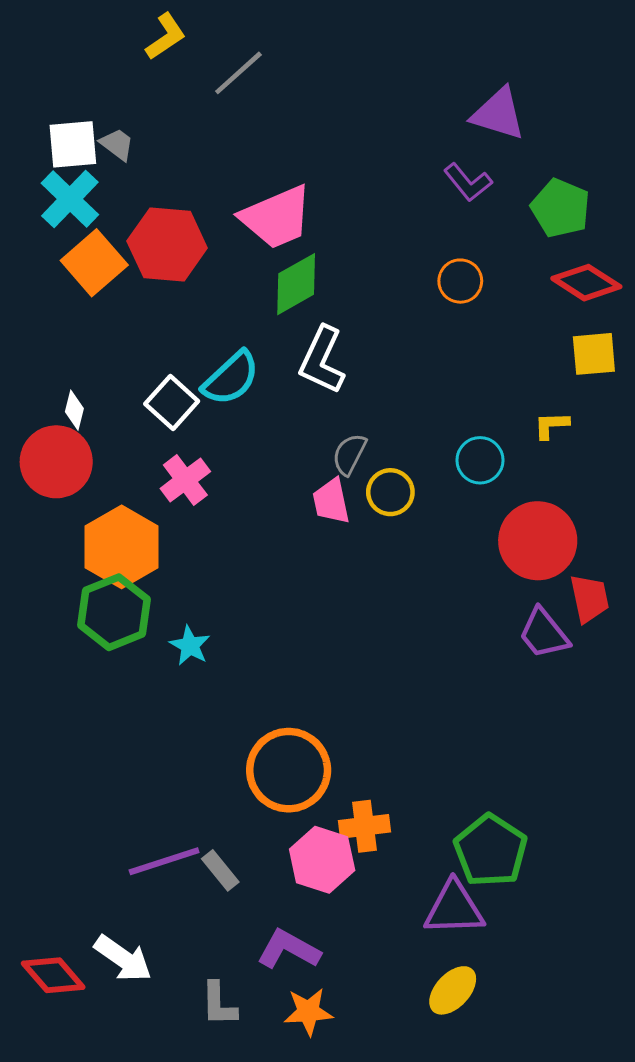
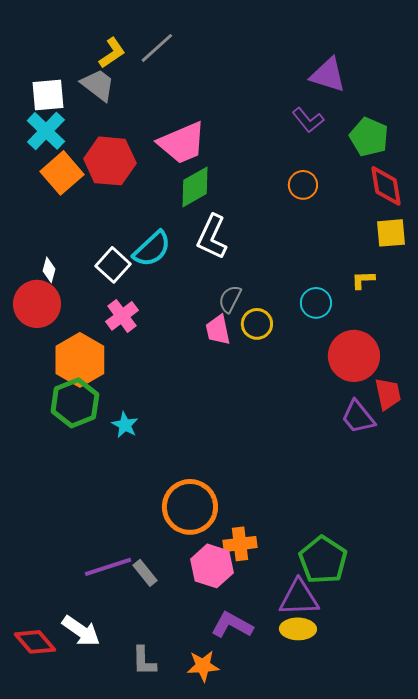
yellow L-shape: (166, 36) -> (112, 53), moved
gray trapezoid: (117, 144) -> (98, 85), moved, size x1.5
red diamond: (586, 283) -> (386, 186), turned 48
purple L-shape: (289, 949) -> (232, 625), moved
yellow ellipse: (453, 990) -> (298, 629), moved, turned 48

